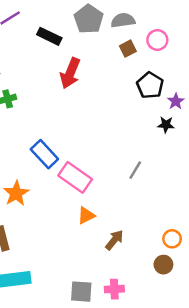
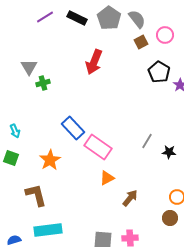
gray semicircle: (123, 20) -> (137, 19), turned 60
black rectangle: (49, 36) -> (77, 18), moved
black star: (166, 125) -> (169, 152), moved

